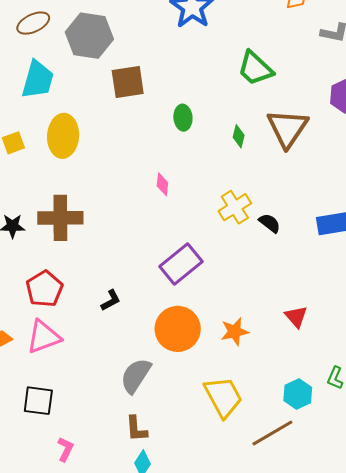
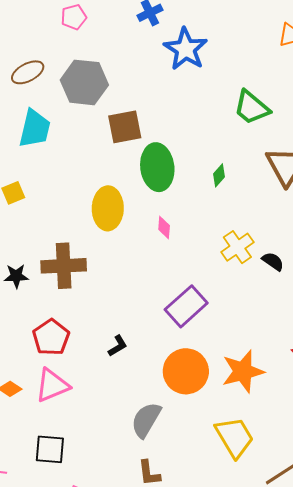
green ellipse: (183, 118) -> (157, 167), moved, size x1.8
yellow ellipse: (63, 136) -> (108, 208), moved
green diamond: (239, 136) -> (219, 175), moved, turned 30
orange star: (235, 332) -> (243, 371), size x1.5

